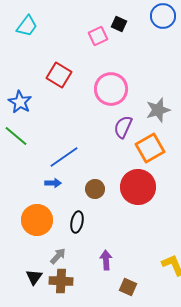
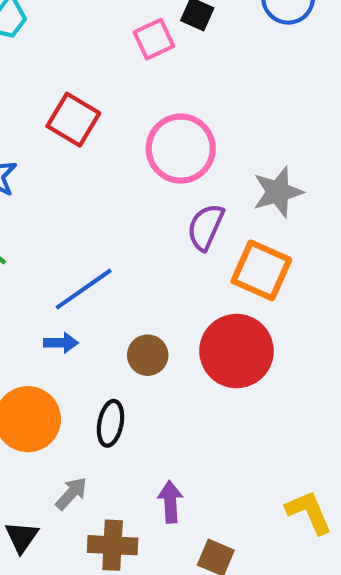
orange square: (150, 148) -> (261, 270), turned -36
brown cross: (61, 281) -> (113, 545), moved

